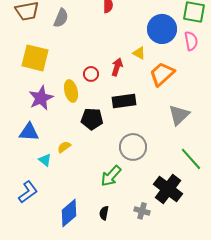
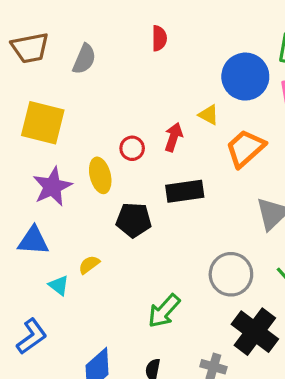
gray circle: (133, 147) -> (231, 274), moved

